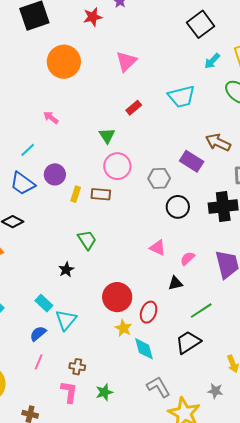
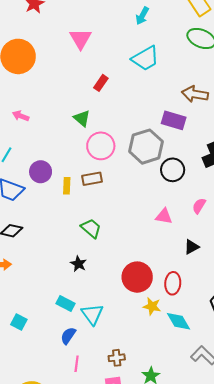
cyan arrow: (212, 61) -> (142, 16), moved
gray hexagon: (159, 178) -> (146, 147), size x1.5
pink semicircle: (187, 258) -> (199, 206), moved

